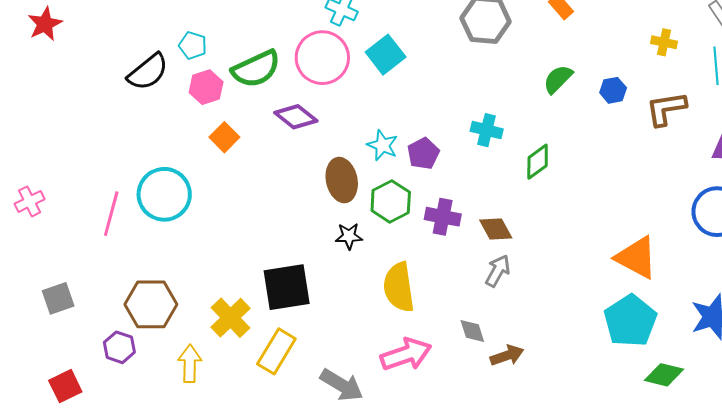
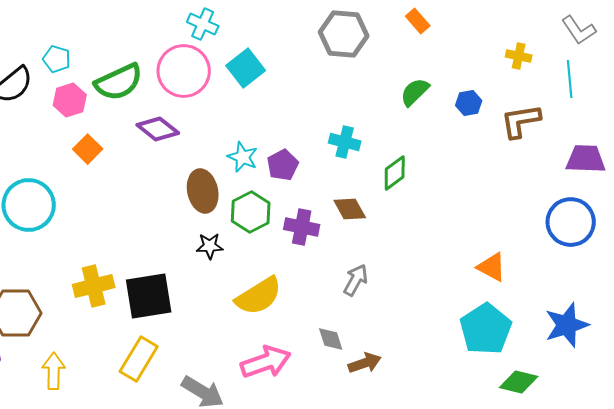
brown diamond: (496, 229) -> (350, 209), moved
orange triangle: (636, 258) -> (492, 267), size x0.7
yellow semicircle: (399, 287) -> (259, 296), turned -114
yellow cross: (231, 318) -> (94, 286), moved, turned 30

